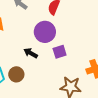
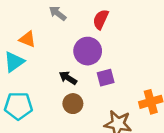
brown circle: (16, 74) -> (73, 104), moved

